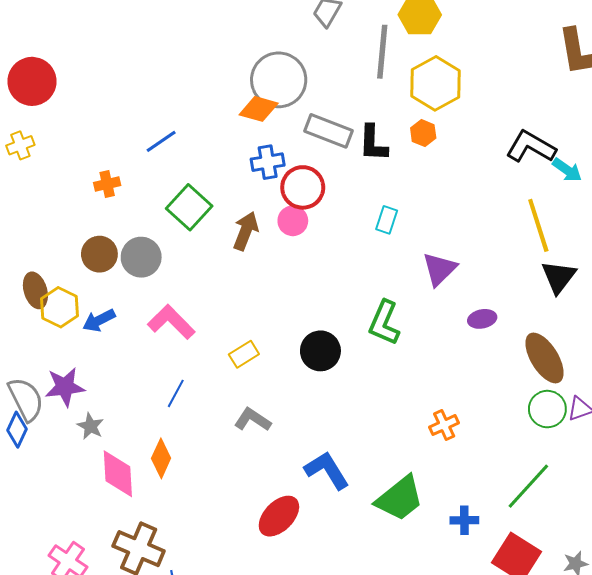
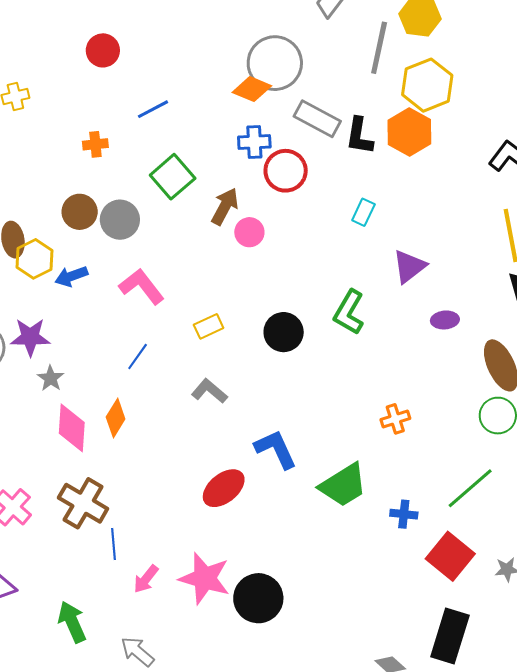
red circle: (32, 81) -> (103, 50), moved, size x0.7
orange hexagon: (423, 133) -> (409, 132), size x1.8
pink circle: (293, 221) -> (249, 232), moved

